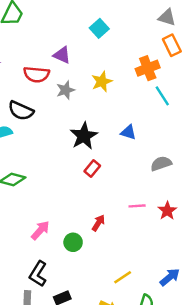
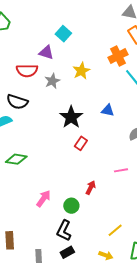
cyan square: (99, 28) -> (63, 34), moved
black L-shape: (38, 274) -> (64, 231), moved

